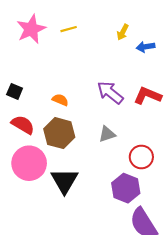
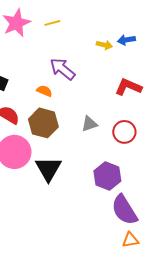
yellow arrow: (123, 32) -> (104, 45), moved, turned -105
purple arrow: (110, 93) -> (62, 69), moved
red circle: (141, 157) -> (124, 132), moved

